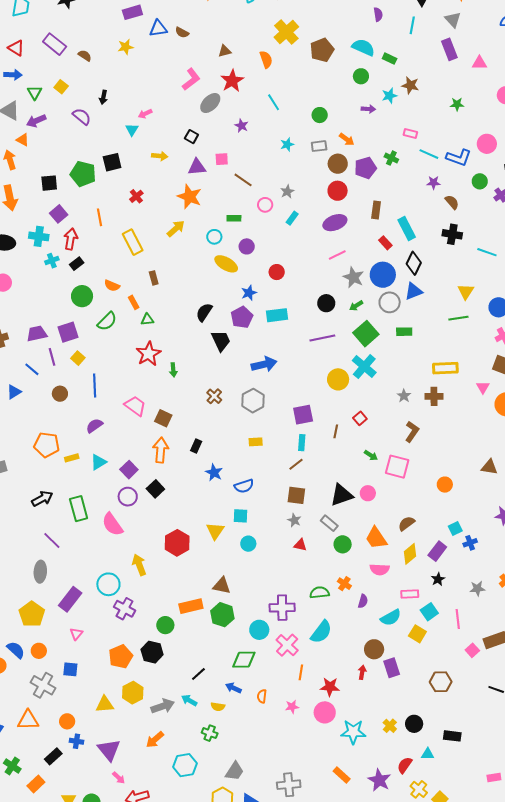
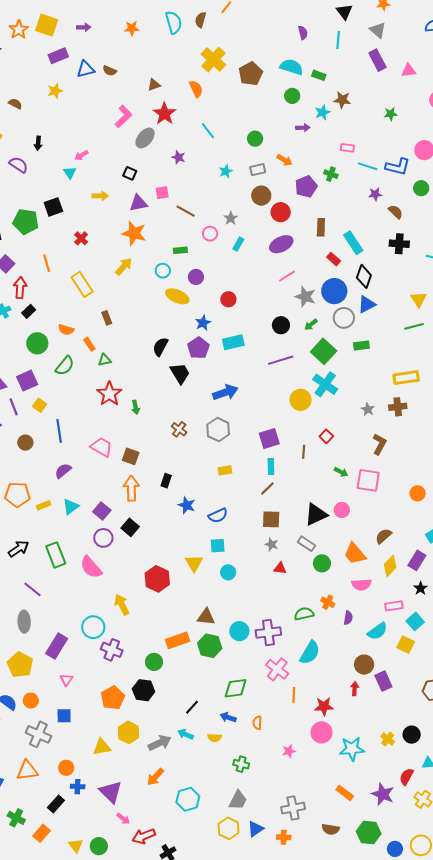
brown circle: (338, 164) -> (261, 196), moved
cyan circle: (259, 630) -> (239, 631), moved
pink star: (292, 707) -> (289, 751), moved
green cross: (210, 733) -> (241, 764), moved

